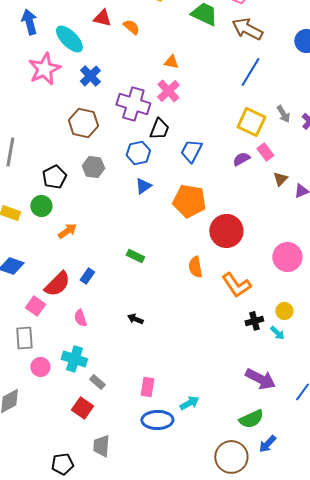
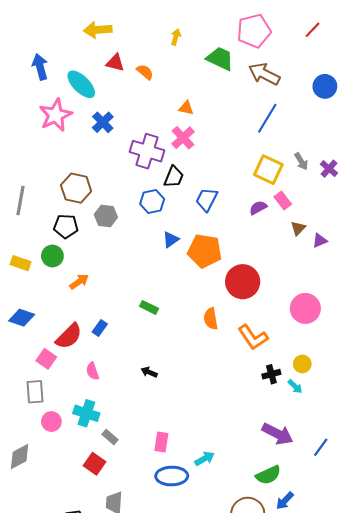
brown hexagon: (83, 123) -> (76, 188), moved
black pentagon: (54, 177) -> (66, 226), turned 30
blue triangle: (143, 186) -> (171, 240), moved

